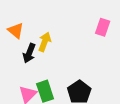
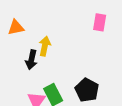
orange triangle: (16, 31) -> (16, 27), moved, turned -42

